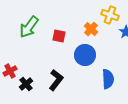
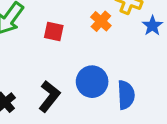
blue circle: (85, 55) -> (92, 82), moved

